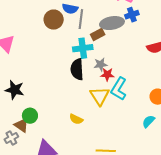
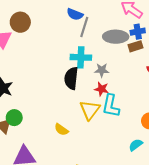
brown circle: (54, 20) -> (20, 22), moved
brown rectangle: (98, 35) -> (135, 46), moved
gray star: (101, 64) -> (102, 70), moved
cyan L-shape: (119, 89) -> (111, 106), turned -30

